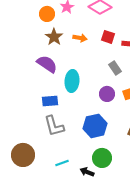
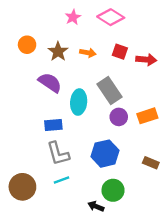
orange circle: (47, 14) -> (27, 45), moved
gray rectangle: (115, 68) -> (110, 91), moved, size x1.6
cyan line: (62, 163) -> (61, 180), moved

